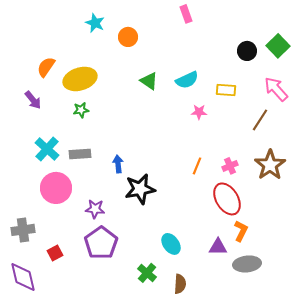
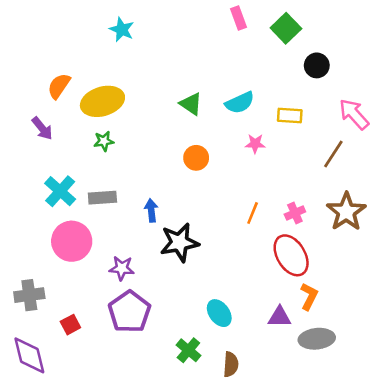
orange circle: (128, 37) -> (196, 158), moved
green square: (278, 46) -> (286, 28), moved

